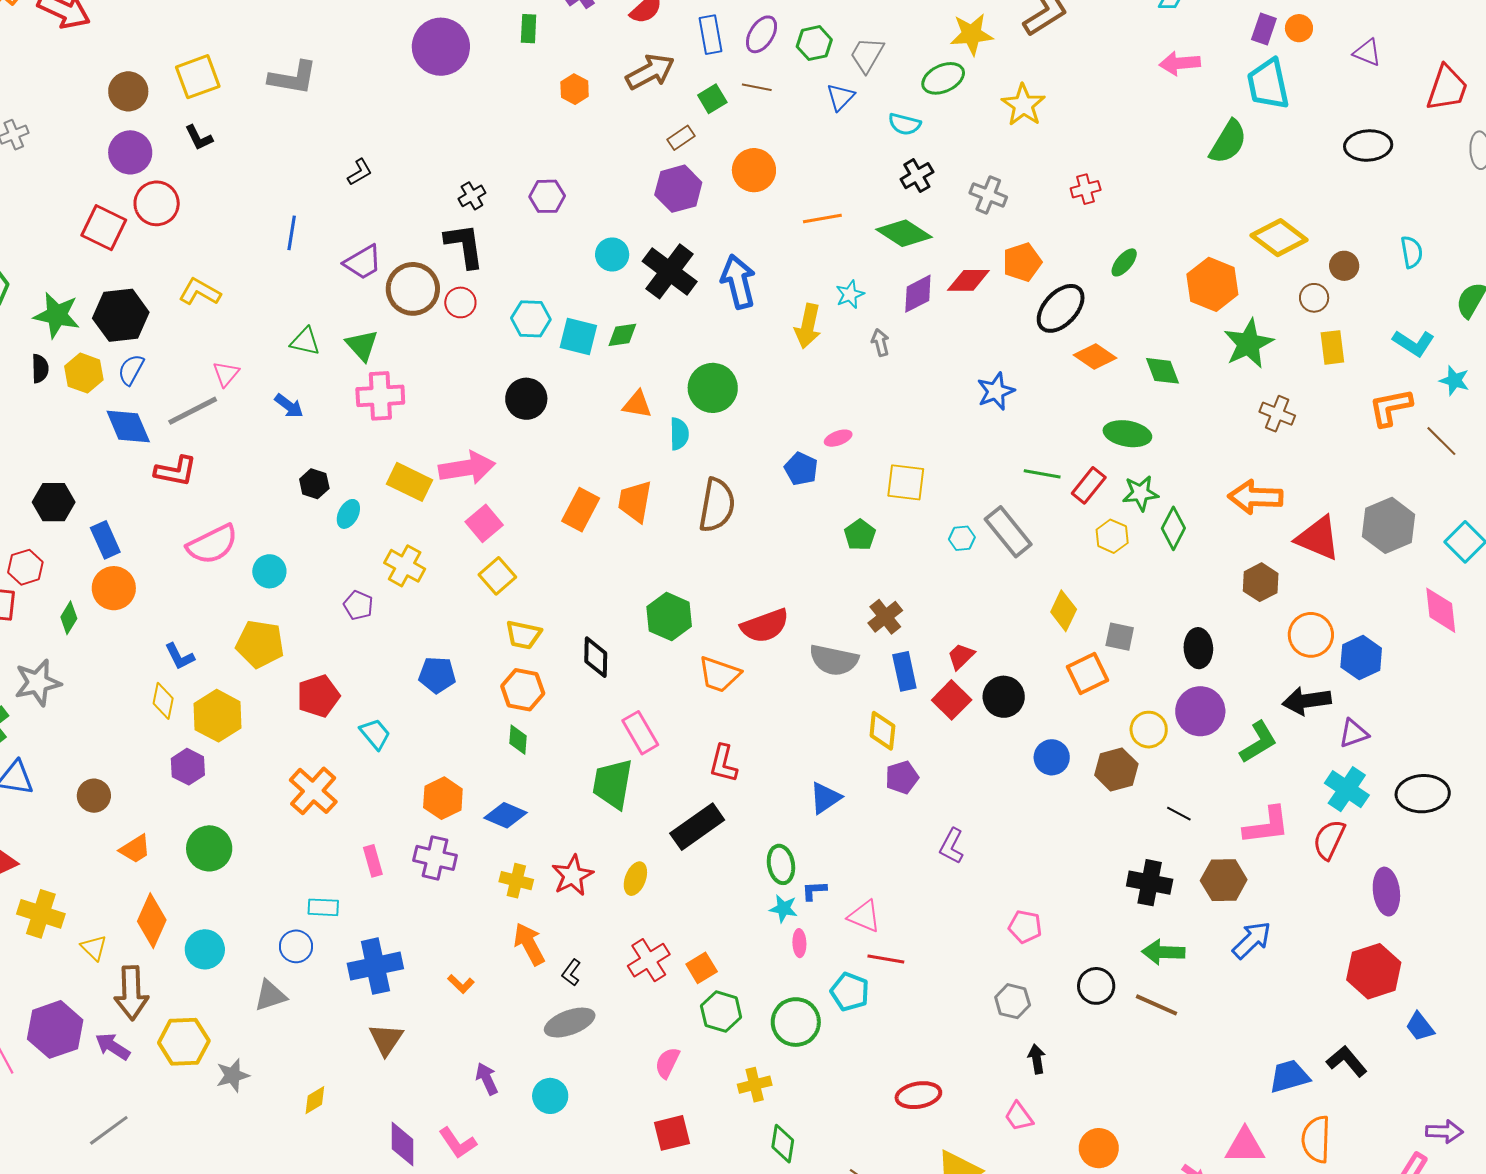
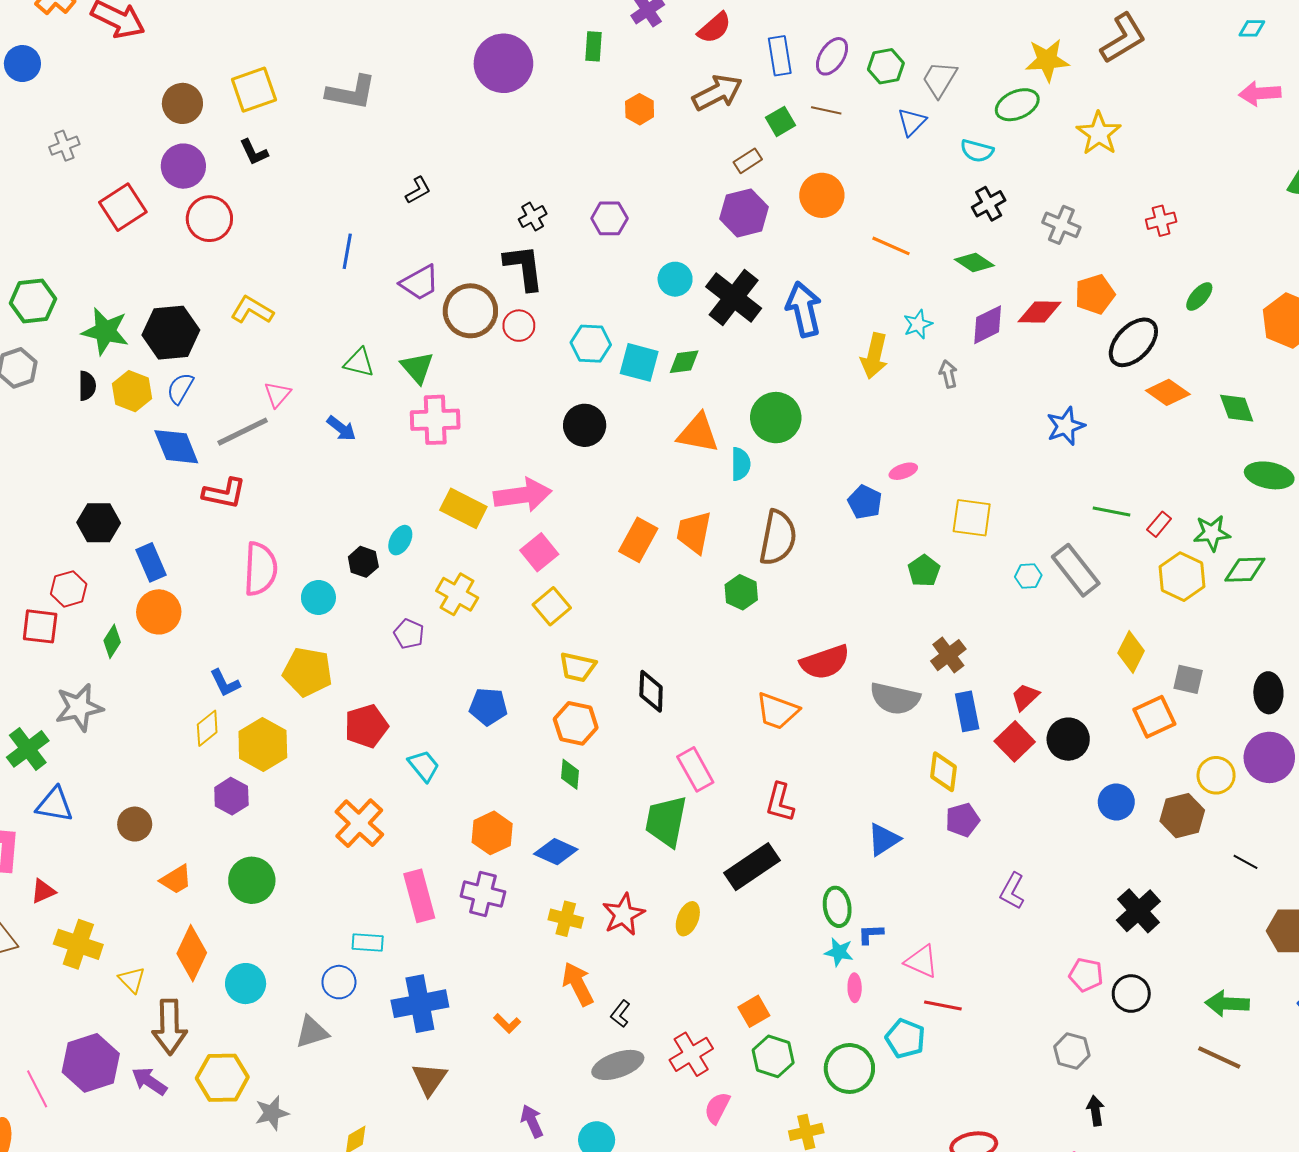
orange line: (822, 218) -> (891, 246), turned 33
red square: (104, 228) -> (123, 207), moved, turned 30
green diamond: (904, 233) -> (974, 263), size x0.7
orange triangle: (637, 404) -> (698, 433), size x1.4
green ellipse: (1127, 434) -> (1269, 475), moved
black hexagon: (314, 484) -> (363, 562), moved
red rectangle: (1089, 485) -> (1159, 524), size x0.7
green diamond: (1173, 528) -> (1245, 570), turned 60
yellow hexagon: (1112, 536) -> (1182, 577), size x1.4
pink semicircle: (212, 544) -> (260, 569), turned -62
green hexagon: (669, 617) -> (741, 592), moved, size x0.7
yellow diamond: (163, 701) -> (207, 728), turned 39
pink rectangle: (373, 861) -> (419, 896), size x1.6
black cross: (1150, 883) -> (1138, 911), moved, turned 36
red cross: (649, 960) -> (691, 1054), moved
black circle: (1096, 986) -> (1131, 994), moved

